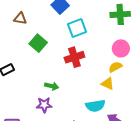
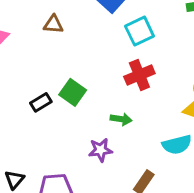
green square: (38, 43) -> (73, 92), moved
green arrow: (52, 86) -> (121, 119), moved

